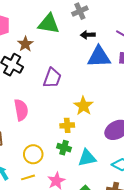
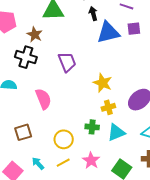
black arrow: (88, 35) -> (93, 14), turned 88
purple trapezoid: (52, 78) -> (67, 62), turned -30
yellow cross: (67, 125) -> (108, 107), moved

